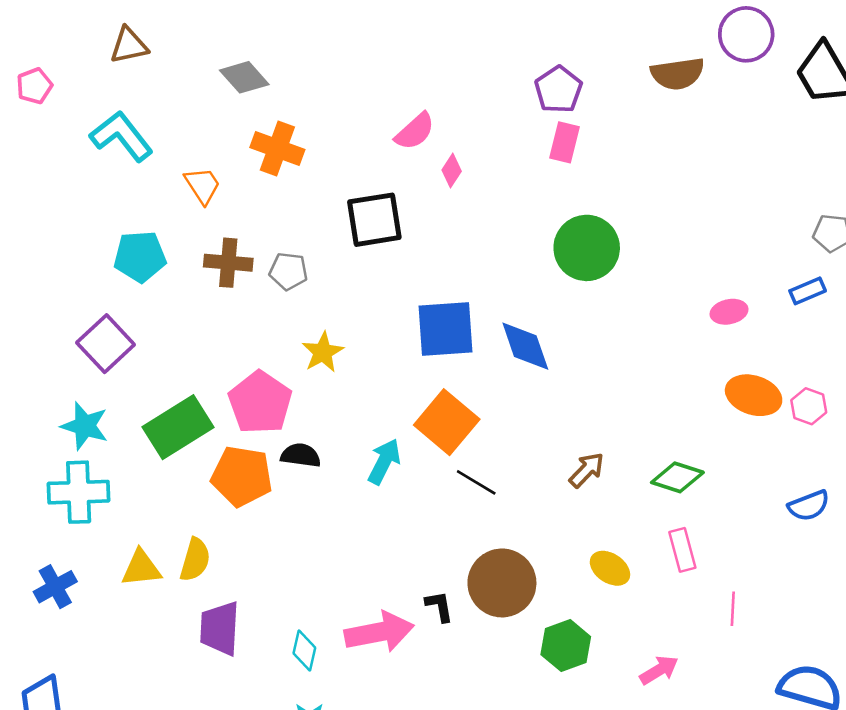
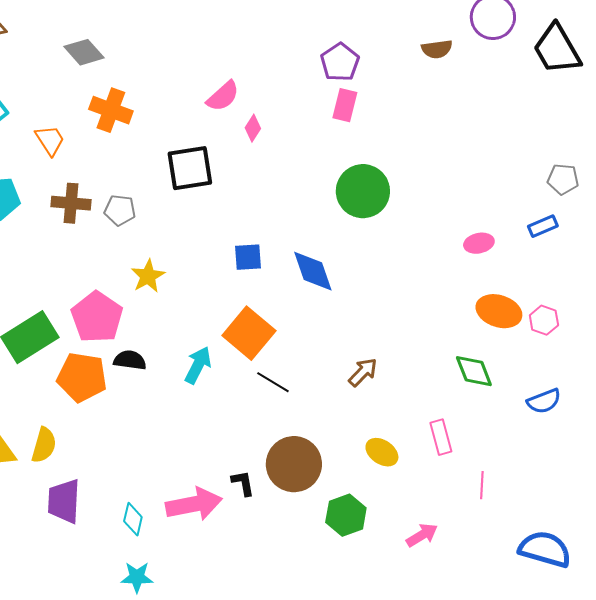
brown semicircle: (677, 74) -> (437, 49), size x0.7
blue square: (446, 329) -> (248, 257), size x0.6
green diamond: (677, 477) -> (474, 371), moved, turned 51

